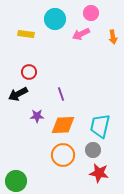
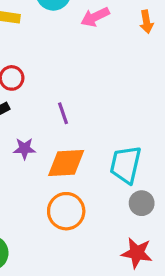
gray circle: (93, 150) -> (142, 203), moved
red star: (99, 173) -> (137, 253), moved

